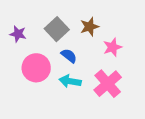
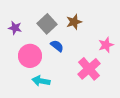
pink star: (112, 47) -> (106, 45), moved
cyan arrow: (70, 81) -> (41, 81), moved

